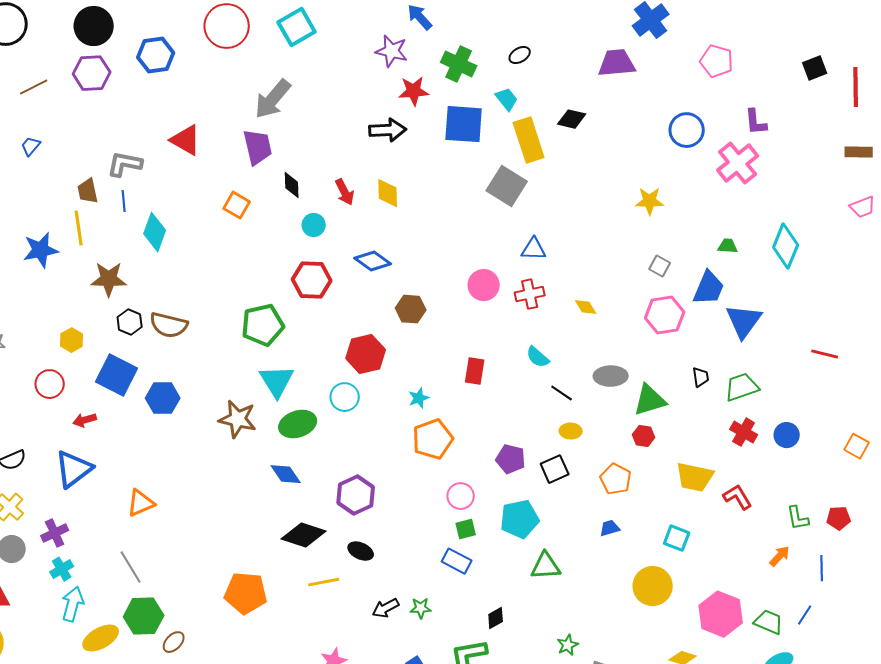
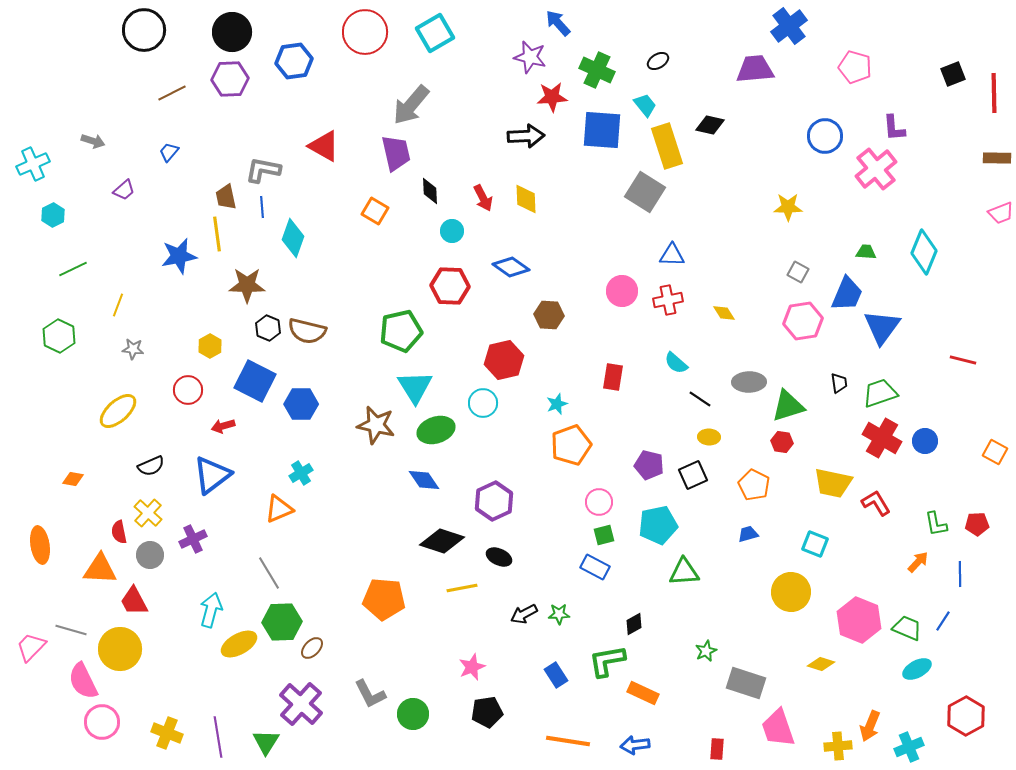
red cross: (744, 432) -> (882, 438), size x1.4
cyan cross: (62, 569) -> (301, 473), moved

